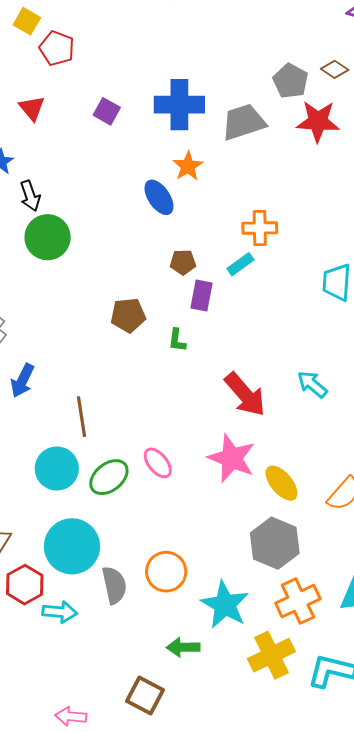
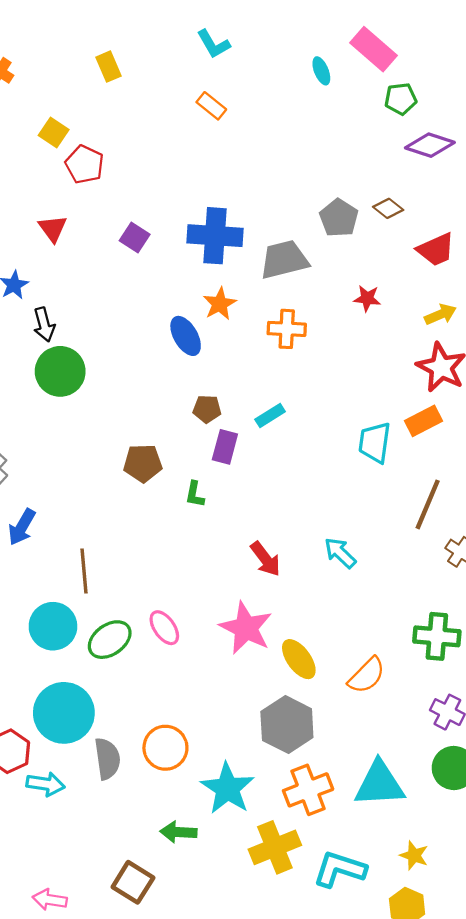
red star: (318, 121) -> (367, 298), moved, size x0.6
orange cross: (260, 228) -> (287, 329), moved
red arrow: (245, 394) -> (265, 559), size x0.7

